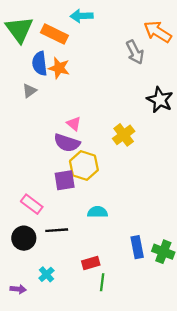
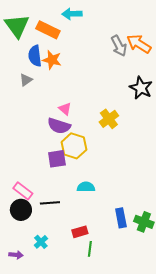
orange arrow: (158, 32) -> (139, 44), moved
pink rectangle: (32, 204) -> (23, 191), moved

